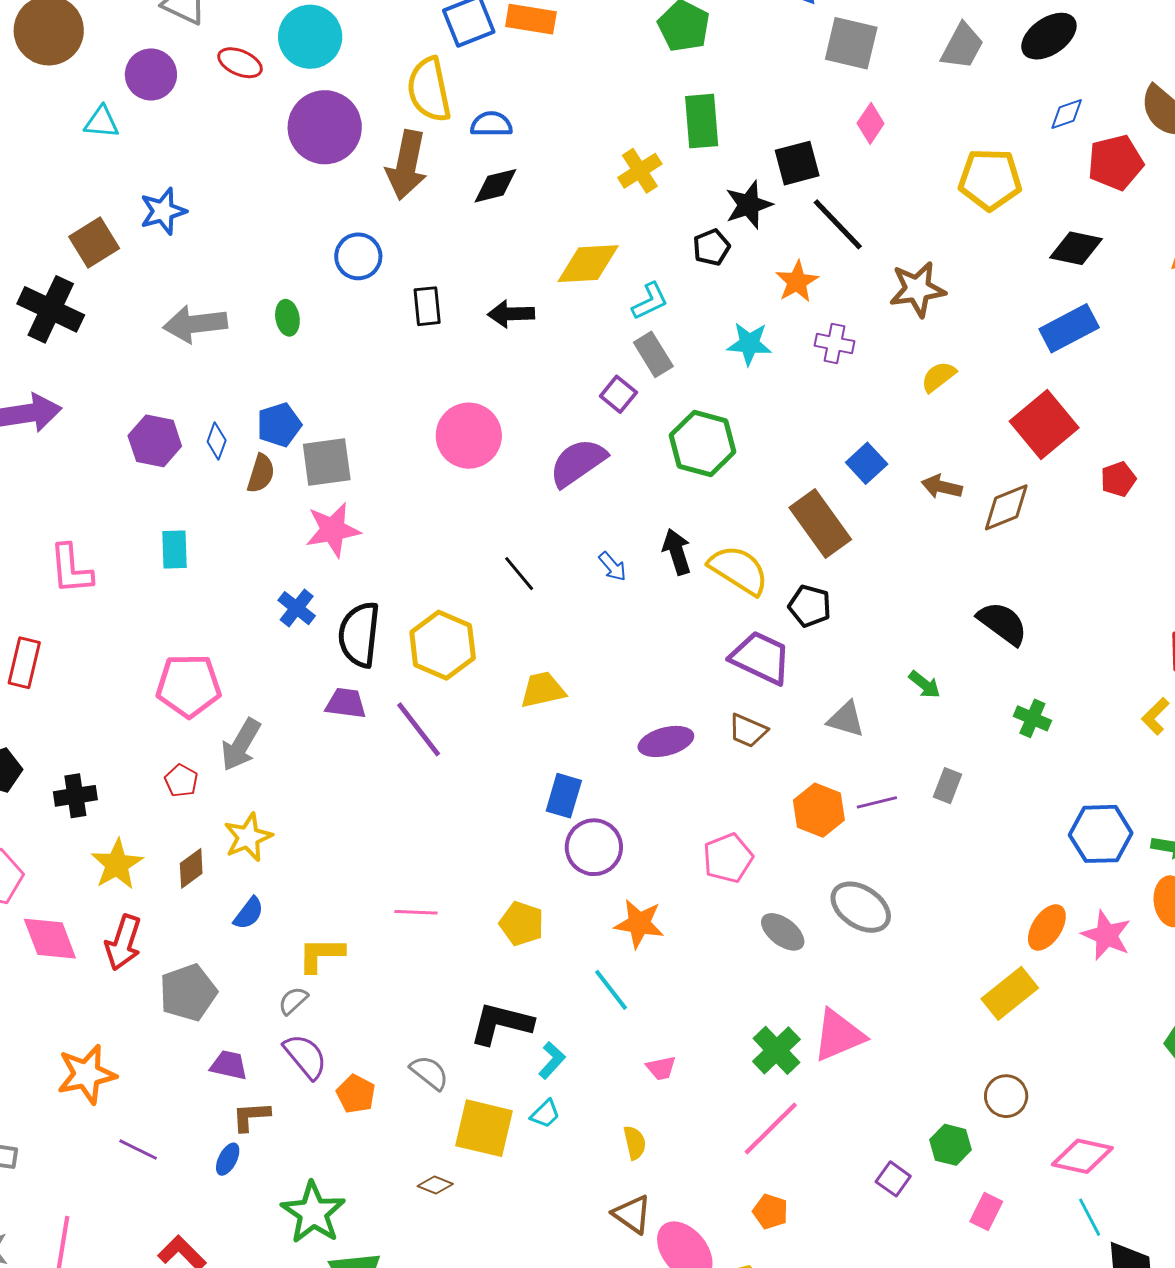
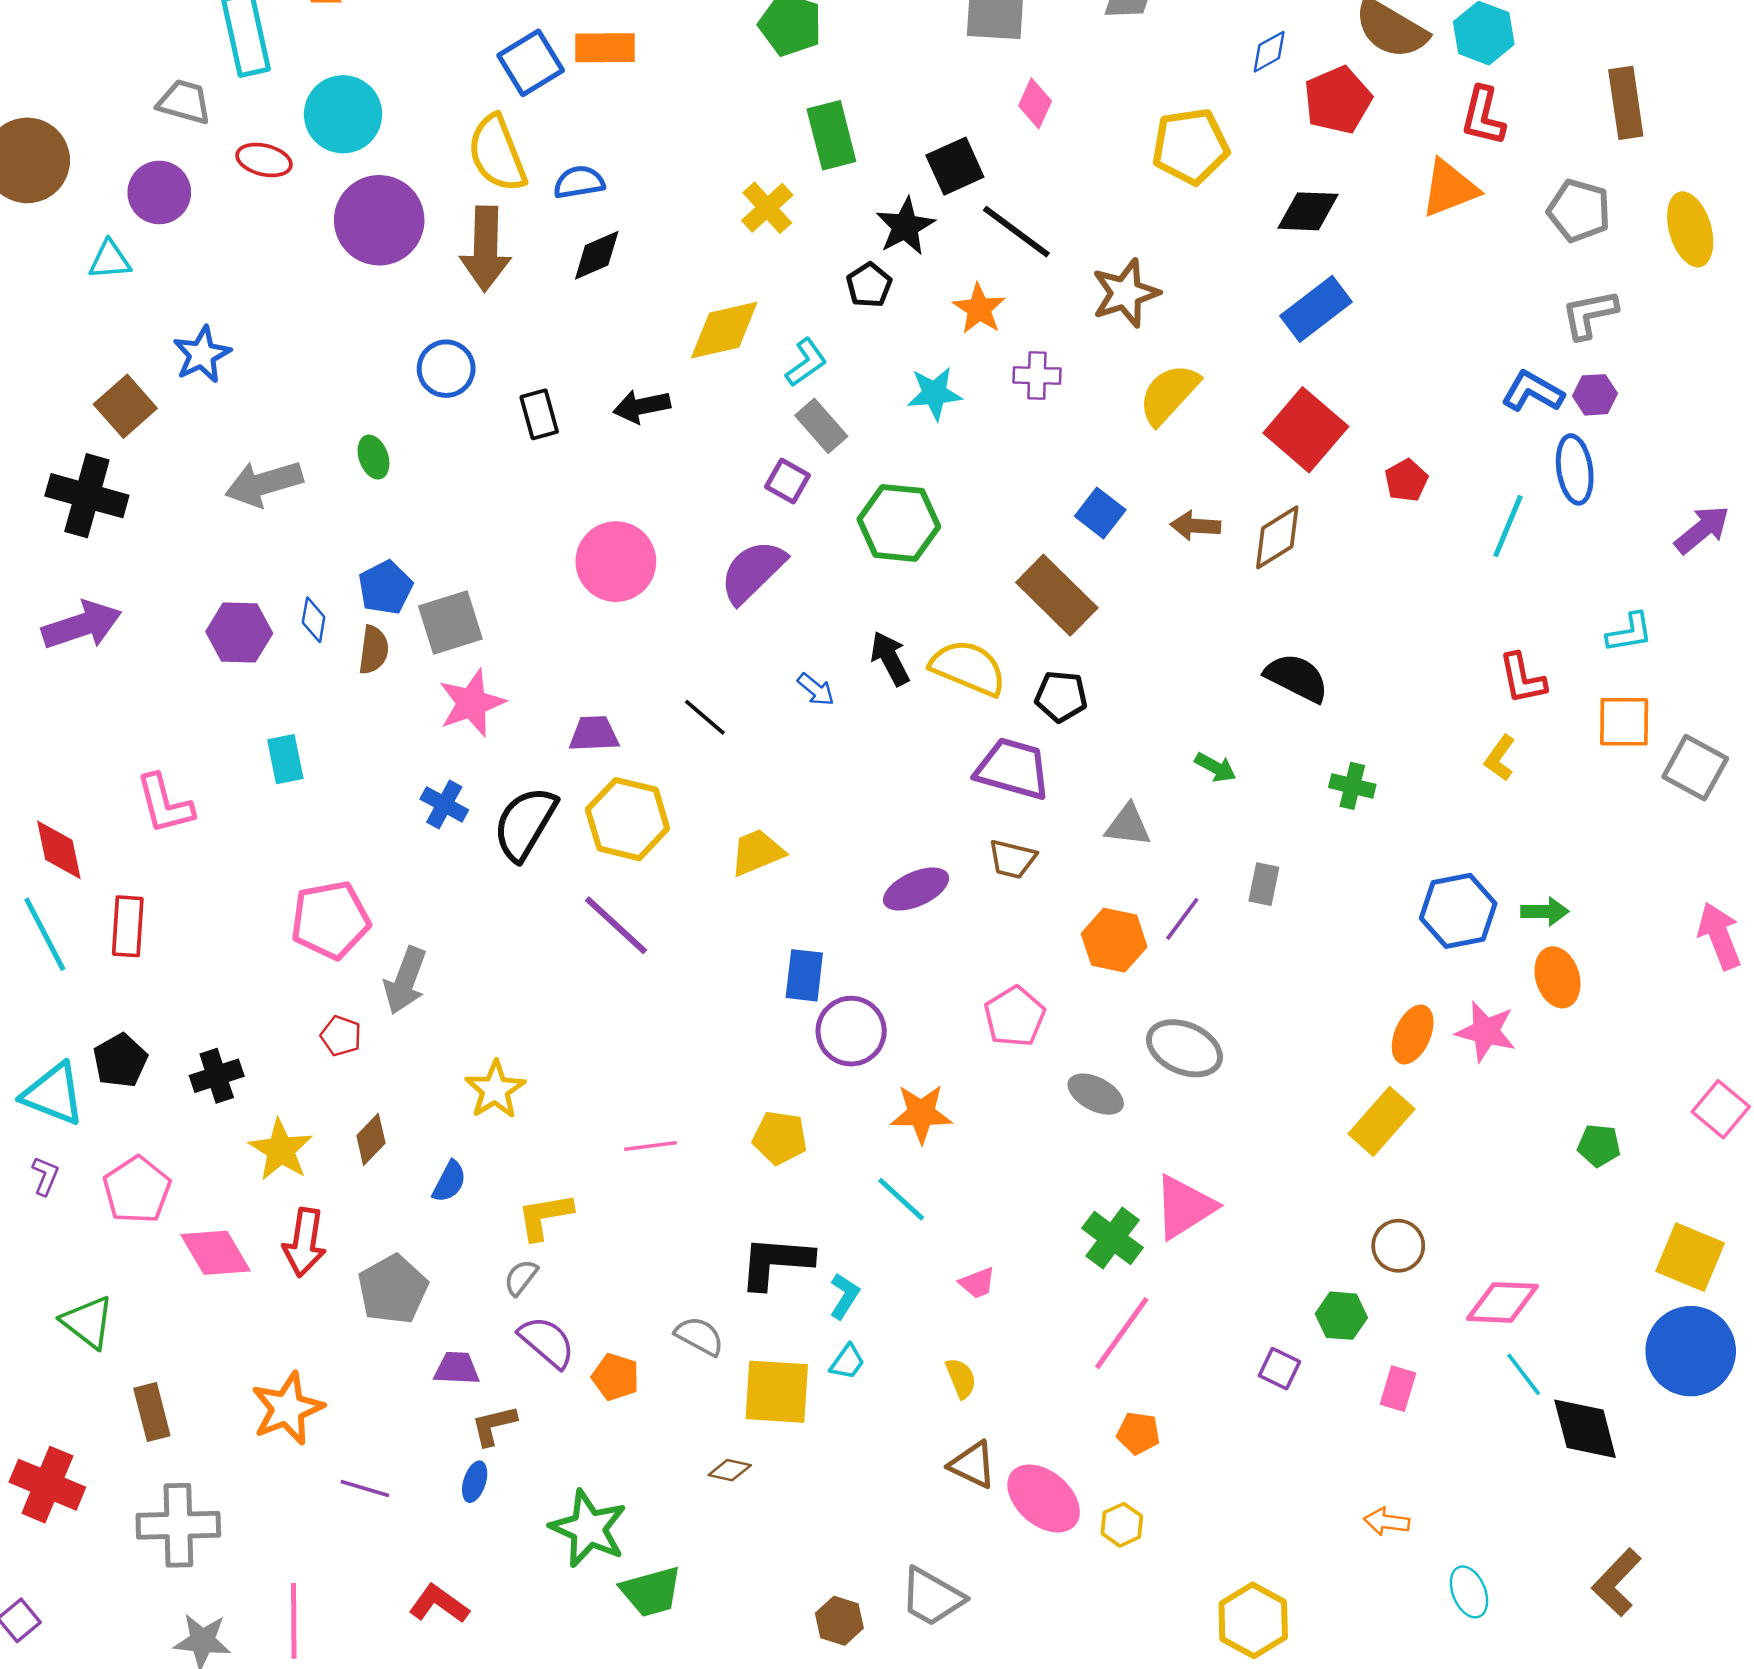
yellow semicircle: (938, 377) -> (1169, 394), size x1.5
black semicircle: (359, 635) -> (525, 823), turned 34
purple trapezoid: (346, 703) -> (594, 734), moved
purple line: (877, 802) -> (1182, 919), turned -30
yellow star: (248, 837) -> (495, 1090), moved

